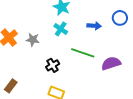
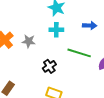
cyan cross: (61, 29) -> (56, 30), turned -32

